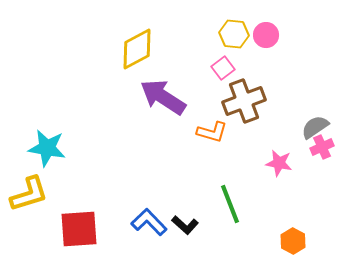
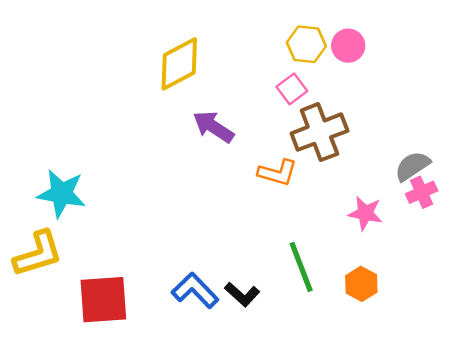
purple arrow: (163, 97) -> (213, 127), size x0.7
orange hexagon: (293, 241) -> (361, 284), moved

